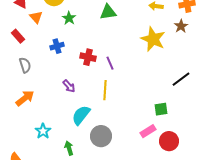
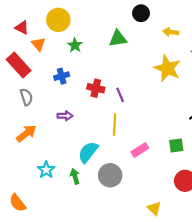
red rectangle: (18, 36) -> (19, 65), size x1.6
purple arrow: (69, 86) -> (65, 116), moved, turned -48
pink rectangle: (148, 131) -> (140, 150), moved
green arrow: (69, 148) -> (75, 176), moved

